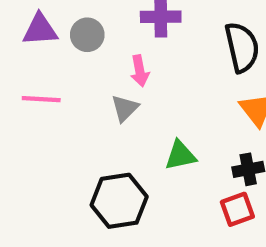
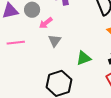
pink arrow: (140, 71) -> (46, 23), moved, turned 72

